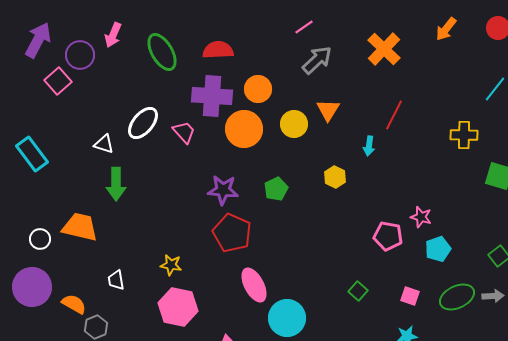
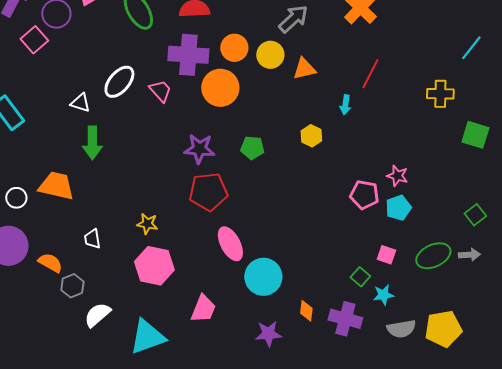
orange triangle: (328, 110) -> (304, 69), turned 45
yellow circle: (294, 124) -> (270, 55), moved
green pentagon: (276, 189) -> (252, 148), turned 30
red pentagon: (232, 233) -> (208, 192), turned -30
cyan pentagon: (438, 249) -> (398, 208), moved
green square: (358, 291) -> (360, 277), moved

